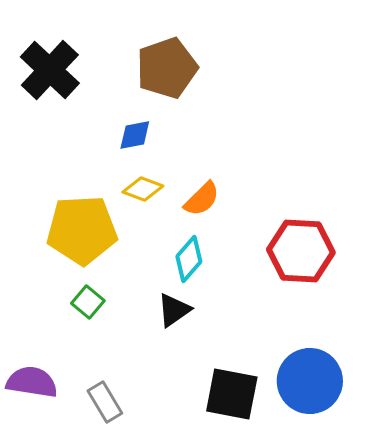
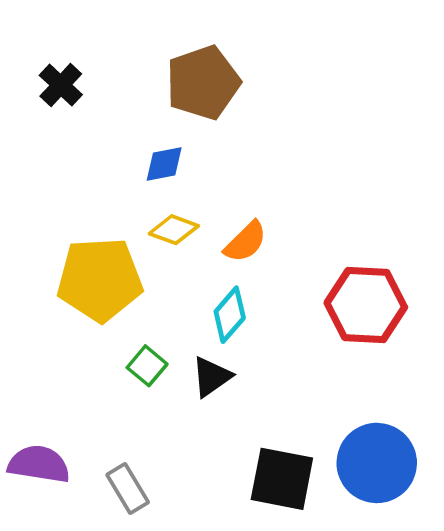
black cross: (50, 70) -> (61, 85), size x0.6
green square: (88, 302) -> (147, 366), moved

